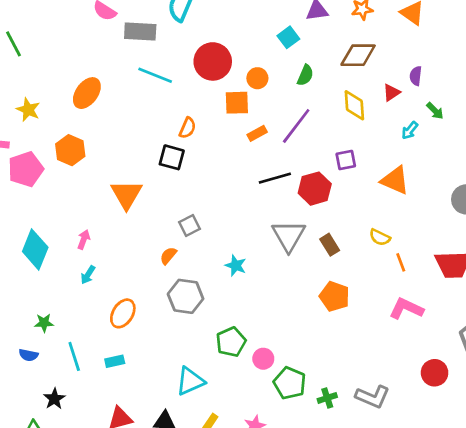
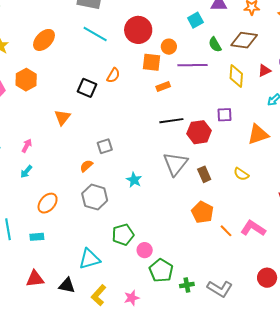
green semicircle: (305, 75) -> (215, 45), moved, turned 119
purple line: (296, 126) -> (192, 65), moved, turned 44
black square: (172, 157) -> (87, 88), moved
orange triangle: (395, 180) -> (258, 134), turned -50
orange triangle: (127, 194) -> (62, 117), size x0.7
orange line: (401, 262) -> (226, 231), moved, turned -32

